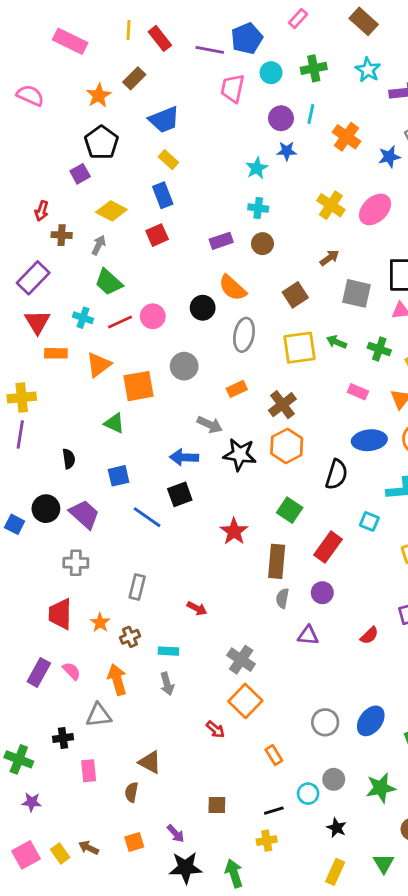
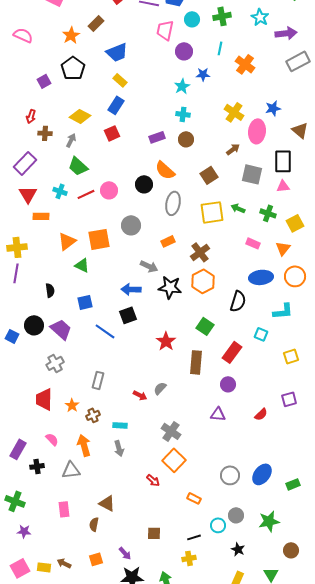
purple circle: (281, 118) -> (184, 51), moved
blue star: (389, 157) -> (273, 108), moved
purple square: (80, 174) -> (44, 81), moved
blue rectangle: (163, 195) -> (116, 105), turned 54
pink ellipse: (375, 209) -> (257, 131), moved, turned -40
orange triangle: (99, 365) -> (67, 241), moved
gray cross: (76, 563) -> (55, 363), turned -30
gray semicircle: (282, 598) -> (160, 388), moved, turned 32
purple rectangle: (39, 672) -> (18, 449), moved
black cross: (63, 738) -> (37, 466), moved
orange rectangle: (274, 755) -> (194, 498), turned -32
yellow rectangle: (60, 853) -> (44, 567), turned -48

